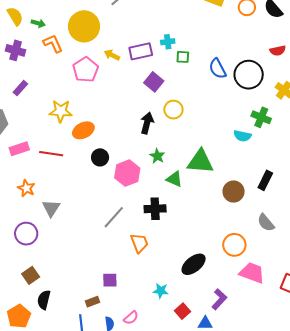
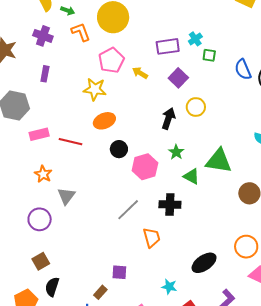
cyan cross: (168, 42) -> (195, 39), turned -32
yellow arrow: (112, 55) -> (140, 73), moved
purple rectangle: (20, 88) -> (45, 74), turned -35
yellow star: (61, 111) -> (95, 89), moved
brown rectangle: (93, 302) -> (100, 292), turned -32

